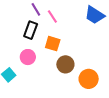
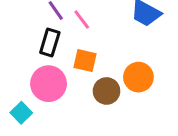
pink circle: (28, 57) -> (49, 84), size x1.5
orange circle: (89, 79) -> (138, 77), moved

